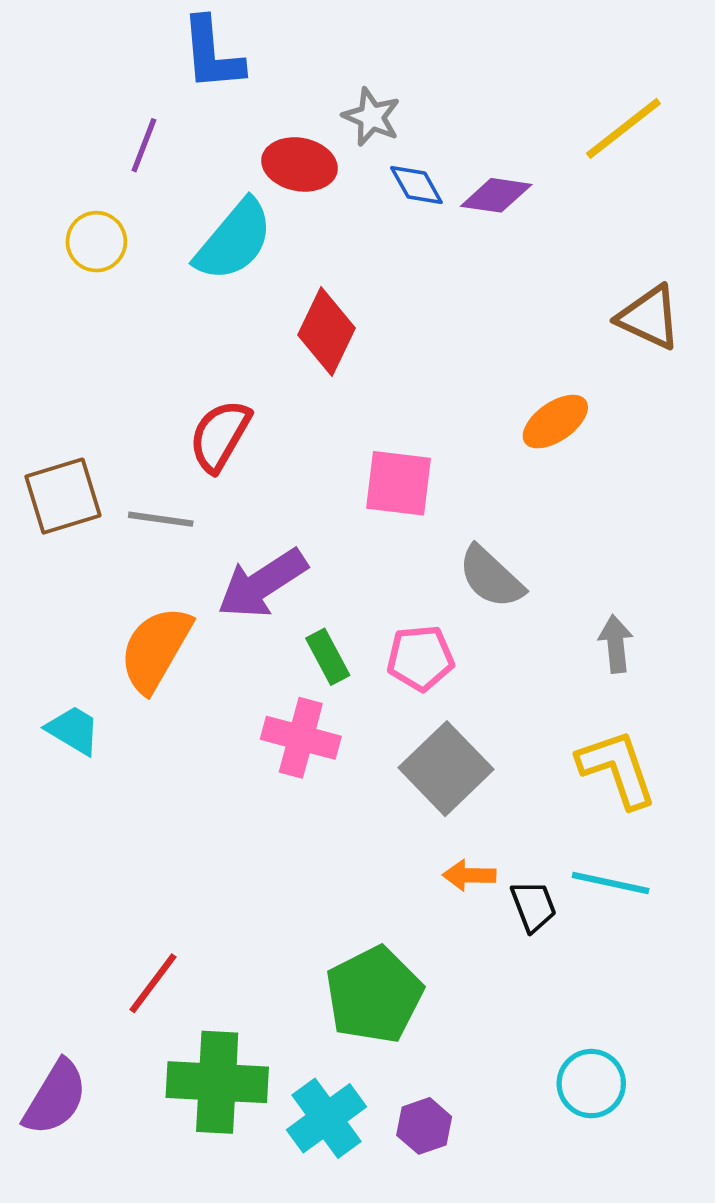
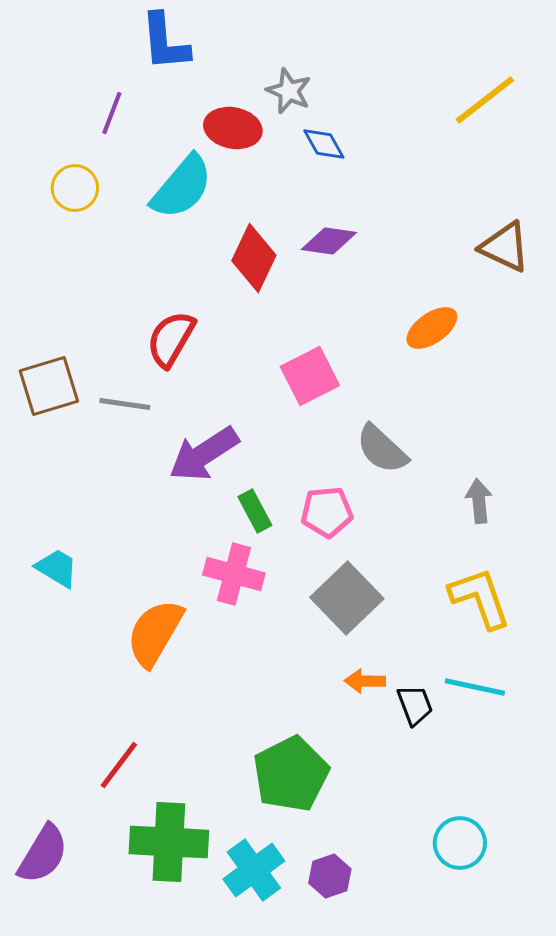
purple diamond: (496, 195) -> (329, 241), moved
pink square: (398, 483) -> (310, 376), turned -34
orange semicircle: (156, 649) -> (155, 633), moved

